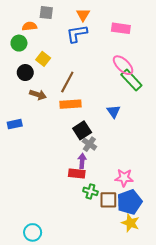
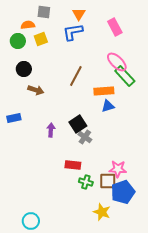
pink rectangle: (121, 28) -> (115, 27), turned 54
yellow square: (43, 59) -> (41, 39), moved, turned 32
brown line: (67, 82) -> (76, 76), moved
orange rectangle: (70, 104) -> (104, 91), moved
blue triangle: (114, 111) -> (108, 106), turned 48
purple arrow: (82, 161) -> (51, 130), moved
brown square: (108, 200) -> (108, 181), moved
yellow star: (130, 223) -> (102, 212), moved

